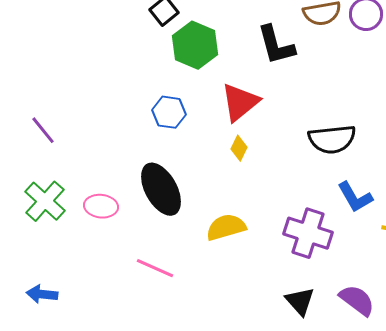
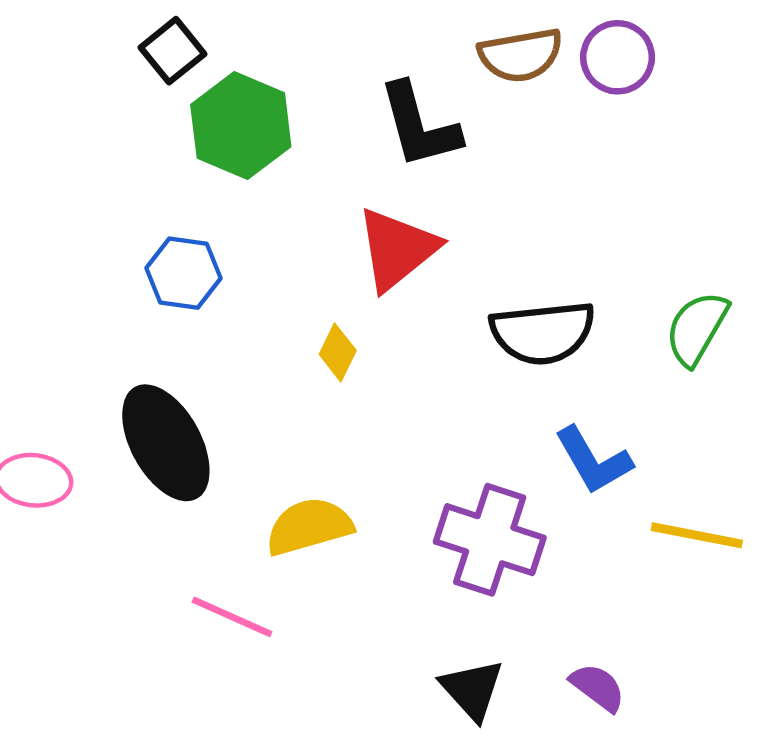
red triangle: (240, 102) -> (397, 249), moved
pink line: (155, 268) -> (232, 617), moved
purple semicircle: (357, 300) -> (598, 687), size x0.7

